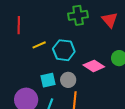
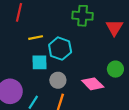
pink diamond: (94, 66) -> (93, 84), moved
cyan square: (48, 80) -> (39, 62), moved

